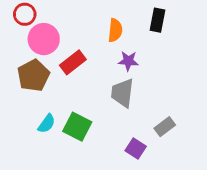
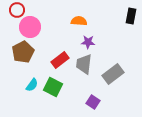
black rectangle: (157, 20) -> (131, 16), moved
orange semicircle: (115, 30) -> (79, 21), turned -91
red rectangle: (73, 62) -> (60, 60), moved
gray rectangle: (165, 127) -> (113, 74), moved, size x1.5

